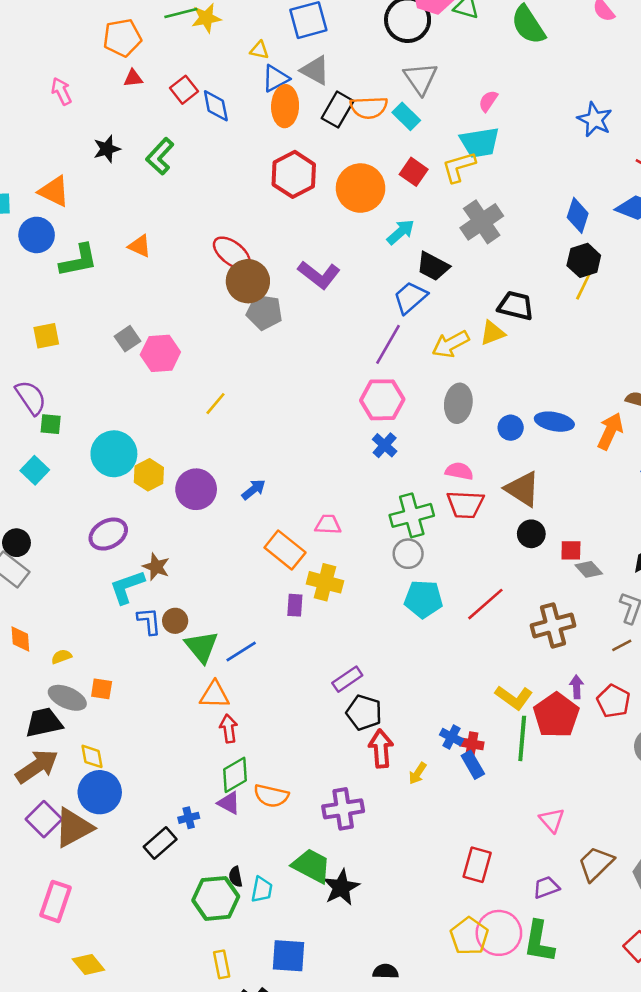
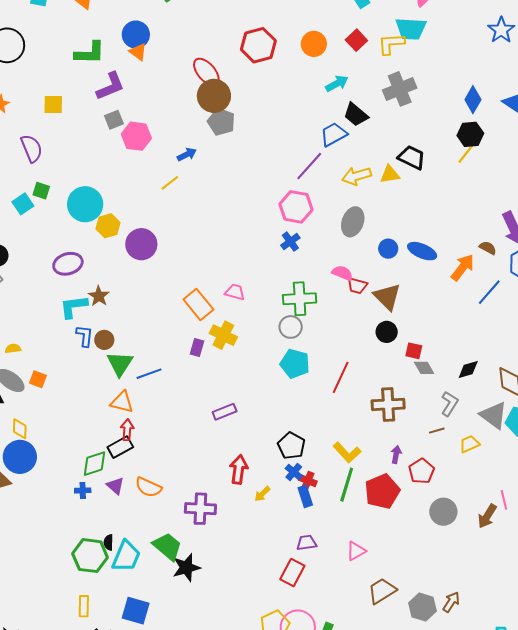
red hexagon: (294, 174) -> (258, 45), moved
orange circle: (361, 188) -> (314, 44), size x0.7
blue circle: (37, 235) -> (136, 35), moved
purple L-shape: (319, 275) -> (110, 86), moved, turned -72
green square: (51, 424) -> (41, 191), moved
blue arrow: (254, 490) -> (187, 154), moved
red trapezoid: (465, 504) -> (357, 286), moved, size x0.7
red line: (485, 604) -> (341, 377), turned -36
black pentagon: (364, 713) -> (291, 446), moved
red pentagon: (556, 715) -> (382, 491), moved
green diamond: (235, 775) -> (95, 464), moved
pink triangle: (552, 820) -> (356, 551), turned 30
black rectangle: (160, 843) -> (120, 447), moved
purple trapezoid: (546, 887) -> (306, 543), moved
cyan trapezoid: (262, 889) -> (126, 556), size x1.6

